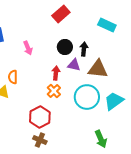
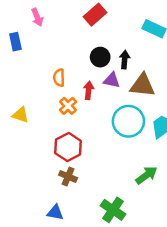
pink arrow: (28, 48) -> (37, 17), moved
orange semicircle: (13, 77) -> (59, 78), moved
orange cross: (54, 91) -> (68, 106), moved
green arrow: (101, 139) -> (146, 175), turned -102

